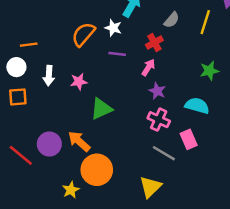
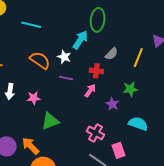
orange semicircle: (83, 34) -> (40, 60), turned 80
red cross: (154, 42) -> (96, 71), turned 32
green star: (209, 71) -> (130, 89), moved
purple star: (157, 91) -> (112, 104), moved
cyan semicircle: (197, 106) -> (138, 124), moved

